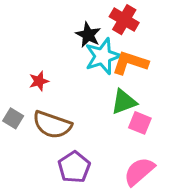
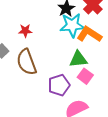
brown semicircle: (52, 125) -> (27, 62), turned 36
purple pentagon: (74, 167) -> (59, 85), moved

